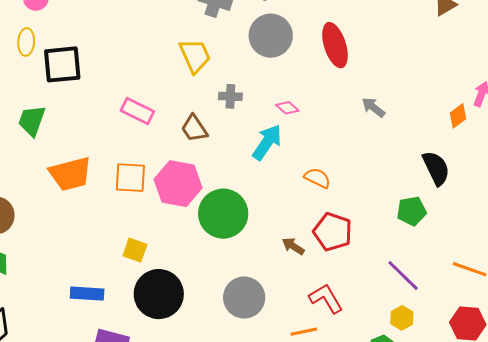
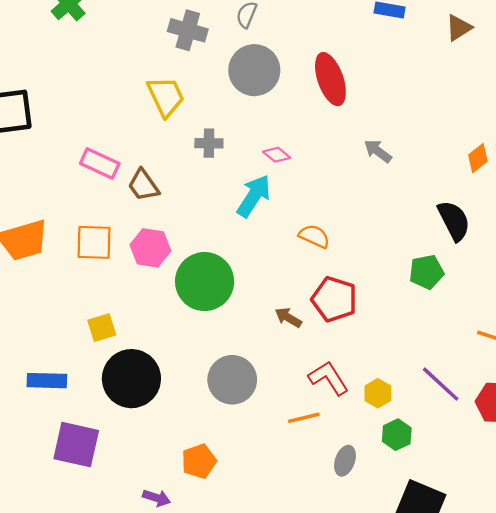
brown trapezoid: (194, 128) -> (143, 185), moved
pink hexagon: (178, 184) -> (150, 248), size x0.7
yellow square: (135, 250) -> (102, 328), turned -35
purple line: (403, 276) -> (441, 384), moved
yellow hexagon: (402, 318) -> (378, 393), moved

